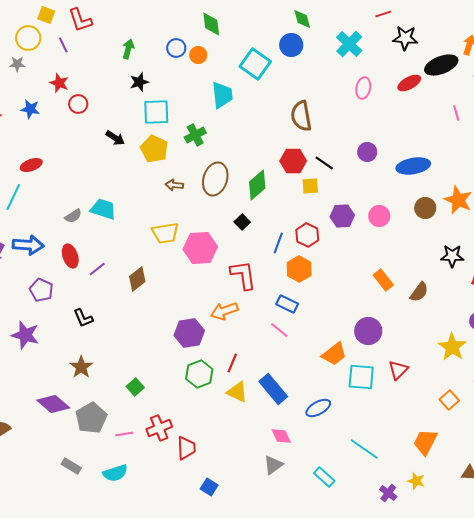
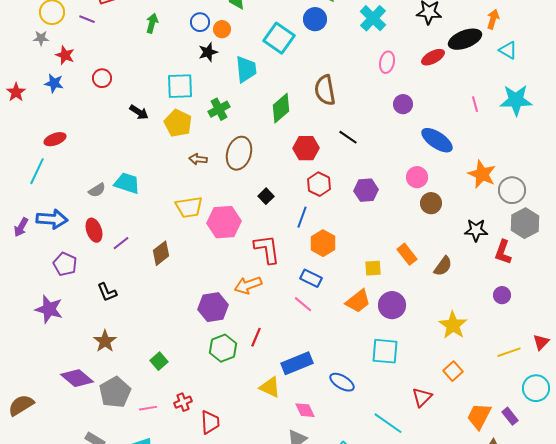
purple line: (63, 45) -> (87, 19), turned -42
black star: (139, 82) -> (208, 52), moved
red star: (59, 83) -> (65, 55), moved
pink line: (456, 113) -> (475, 104), moved
purple circle: (367, 152) -> (403, 104), moved
red hexagon: (293, 161) -> (306, 148), moved
blue ellipse: (413, 166) -> (437, 140), turned 44
green diamond: (257, 185) -> (281, 108), moved
yellow square: (310, 186) -> (373, 268), moved
brown circle: (425, 208) -> (431, 203), moved
pink circle: (379, 216) -> (417, 177), moved
red hexagon: (307, 235) -> (319, 184), moved
yellow star: (452, 347) -> (453, 325), moved
orange trapezoid: (334, 354) -> (358, 301), moved
red triangle: (398, 370) -> (422, 397), moved
blue rectangle: (273, 389) -> (297, 363), turned -72
yellow triangle: (237, 392) -> (270, 387), moved
orange square: (449, 400) -> (453, 371), moved
blue ellipse: (318, 408) -> (342, 382), turned 60
red cross: (159, 428) -> (183, 402), size x0.7
orange trapezoid: (425, 442) -> (479, 416), moved

